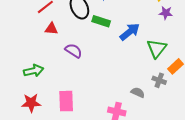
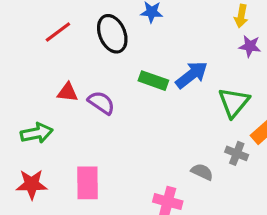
green rectangle: (101, 21) -> (153, 81), moved
red triangle: (51, 29) -> (68, 92), moved

